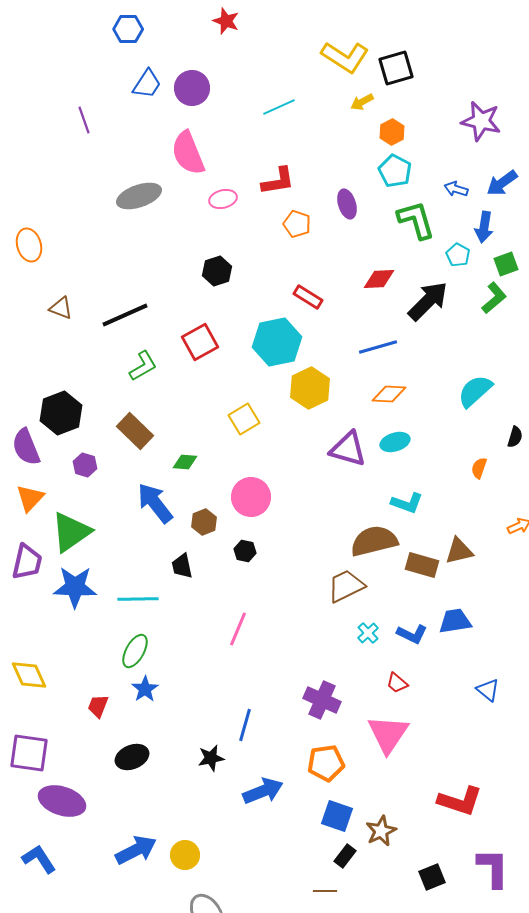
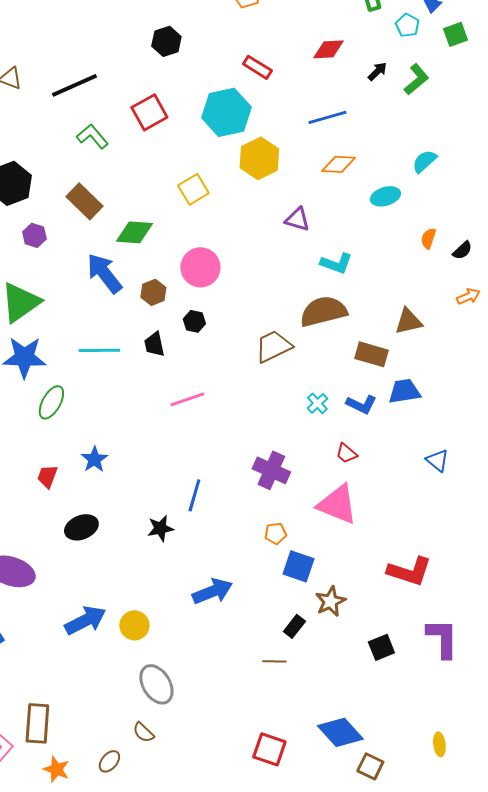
green L-shape: (494, 298) -> (416, 79), moved
black arrow: (428, 301) -> (377, 71), size x0.5
green L-shape: (143, 366) -> (92, 136), turned -100
cyan semicircle: (475, 391) -> (424, 161), size x0.7
black semicircle: (515, 437) -> (462, 250), moved, turned 30
cyan ellipse: (395, 442) -> (385, 196), moved
purple triangle: (348, 449) -> (297, 219), size x0.7
green diamond: (185, 462) -> (134, 232), size x1.5
cyan L-shape: (407, 503) -> (336, 263), moved
brown rectangle: (422, 565) -> (371, 354), moved
black trapezoid: (182, 566) -> (154, 344), moved
brown trapezoid: (346, 586) -> (273, 346), moved
cyan line: (138, 599) -> (99, 350), moved
pink line: (238, 629) -> (187, 399), turned 48
green ellipse: (135, 651) -> (51, 402), moved
pink triangle: (388, 734) -> (337, 504), turned -42
orange pentagon: (326, 763) -> (275, 533), size x0.6
blue arrow: (263, 791) -> (212, 591), moved
blue square: (337, 816) -> (298, 566), moved

